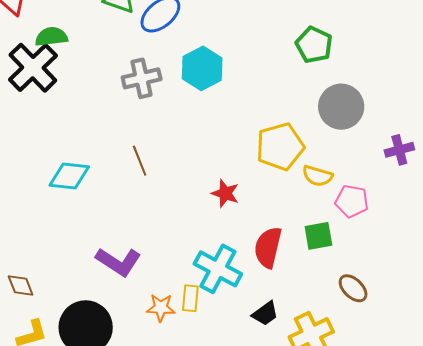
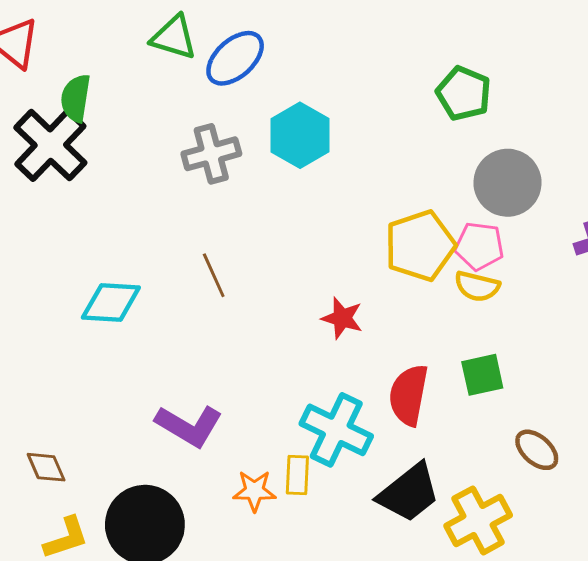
green semicircle: (51, 37) -> (76, 98), turned -72
pink pentagon: (352, 201) -> (479, 246), moved
black trapezoid: (265, 314) -> (409, 493), size x1.6

